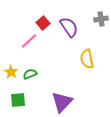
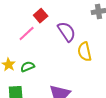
purple semicircle: (69, 27) -> (67, 32), moved

